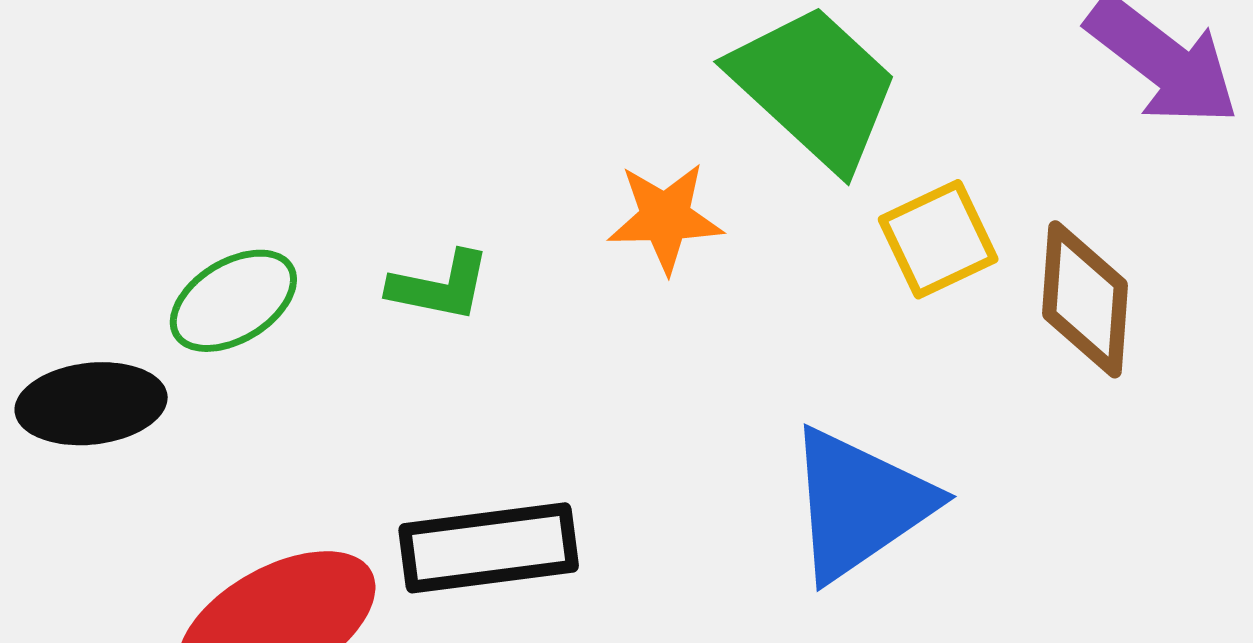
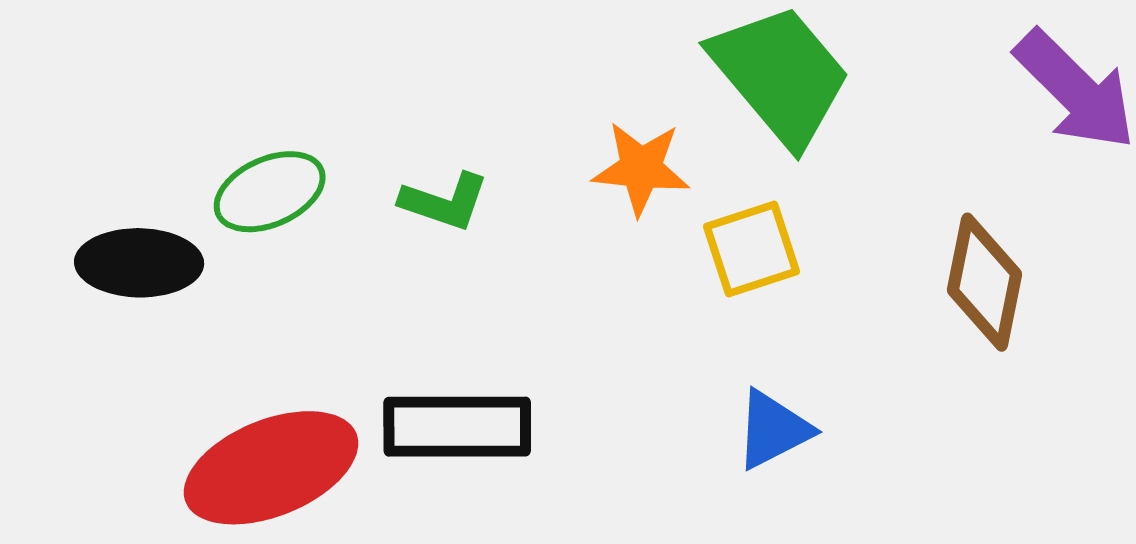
yellow square: (938, 239) -> (751, 249), moved
blue triangle: (859, 504) -> (773, 430), size x0.6

